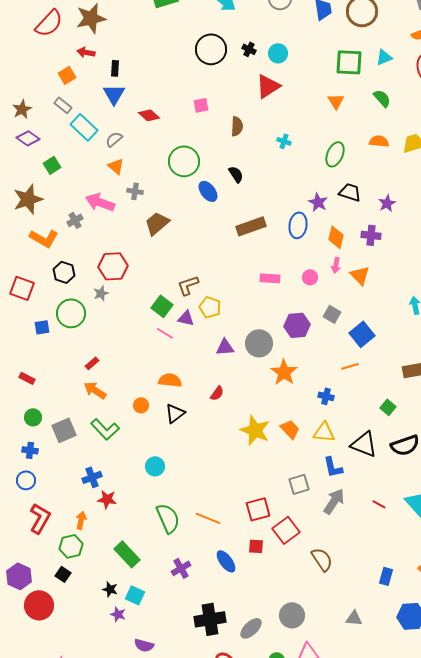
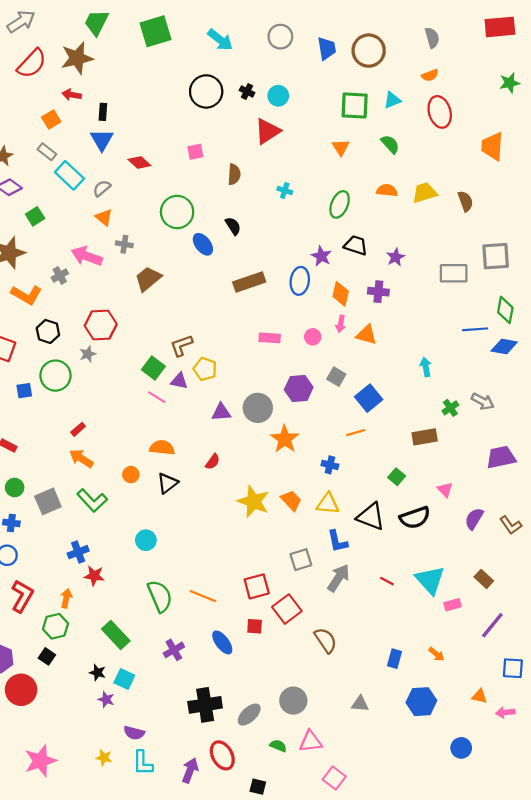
orange triangle: (360, 275) -> (366, 335), turned -30

